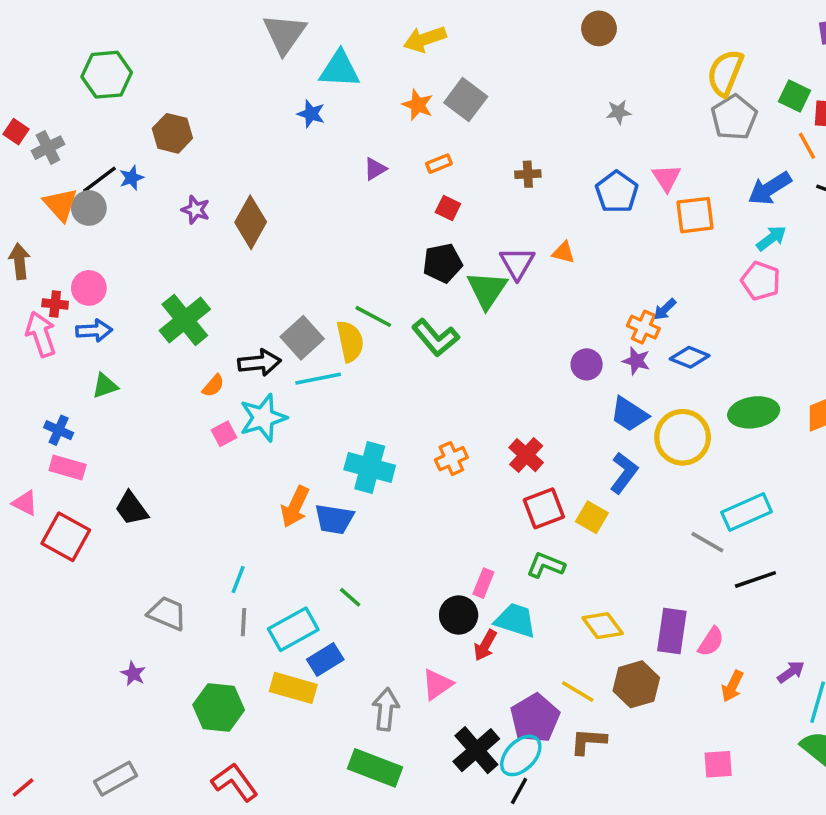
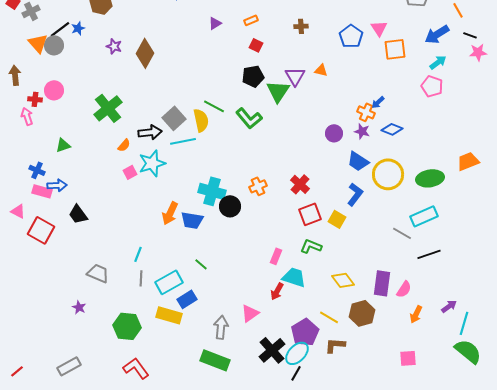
blue arrow: (94, 331) -> (57, 185), moved
pink arrow: (41, 334) -> (27, 116), size x0.7
green ellipse: (754, 412) -> (430, 178), moved
black circle: (459, 615) -> (230, 206), moved

